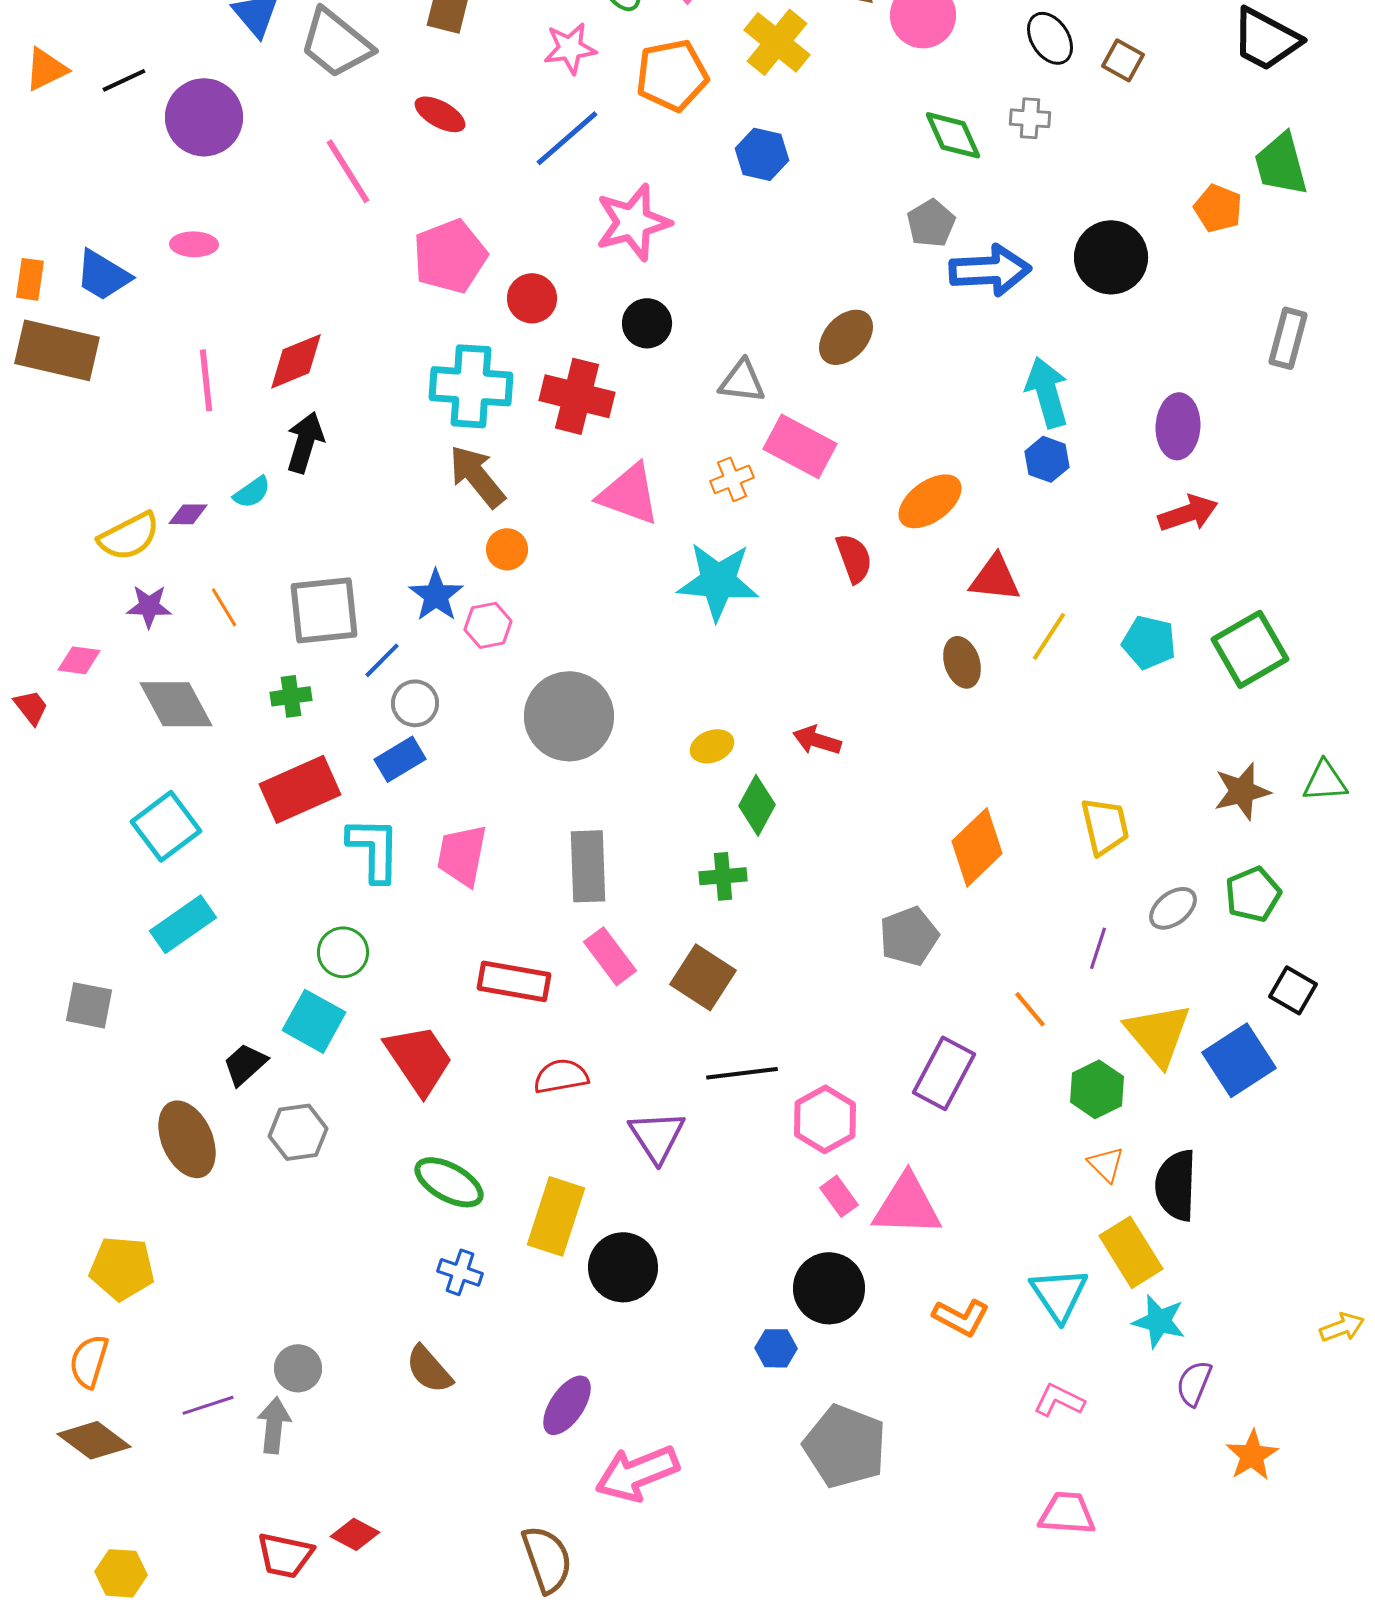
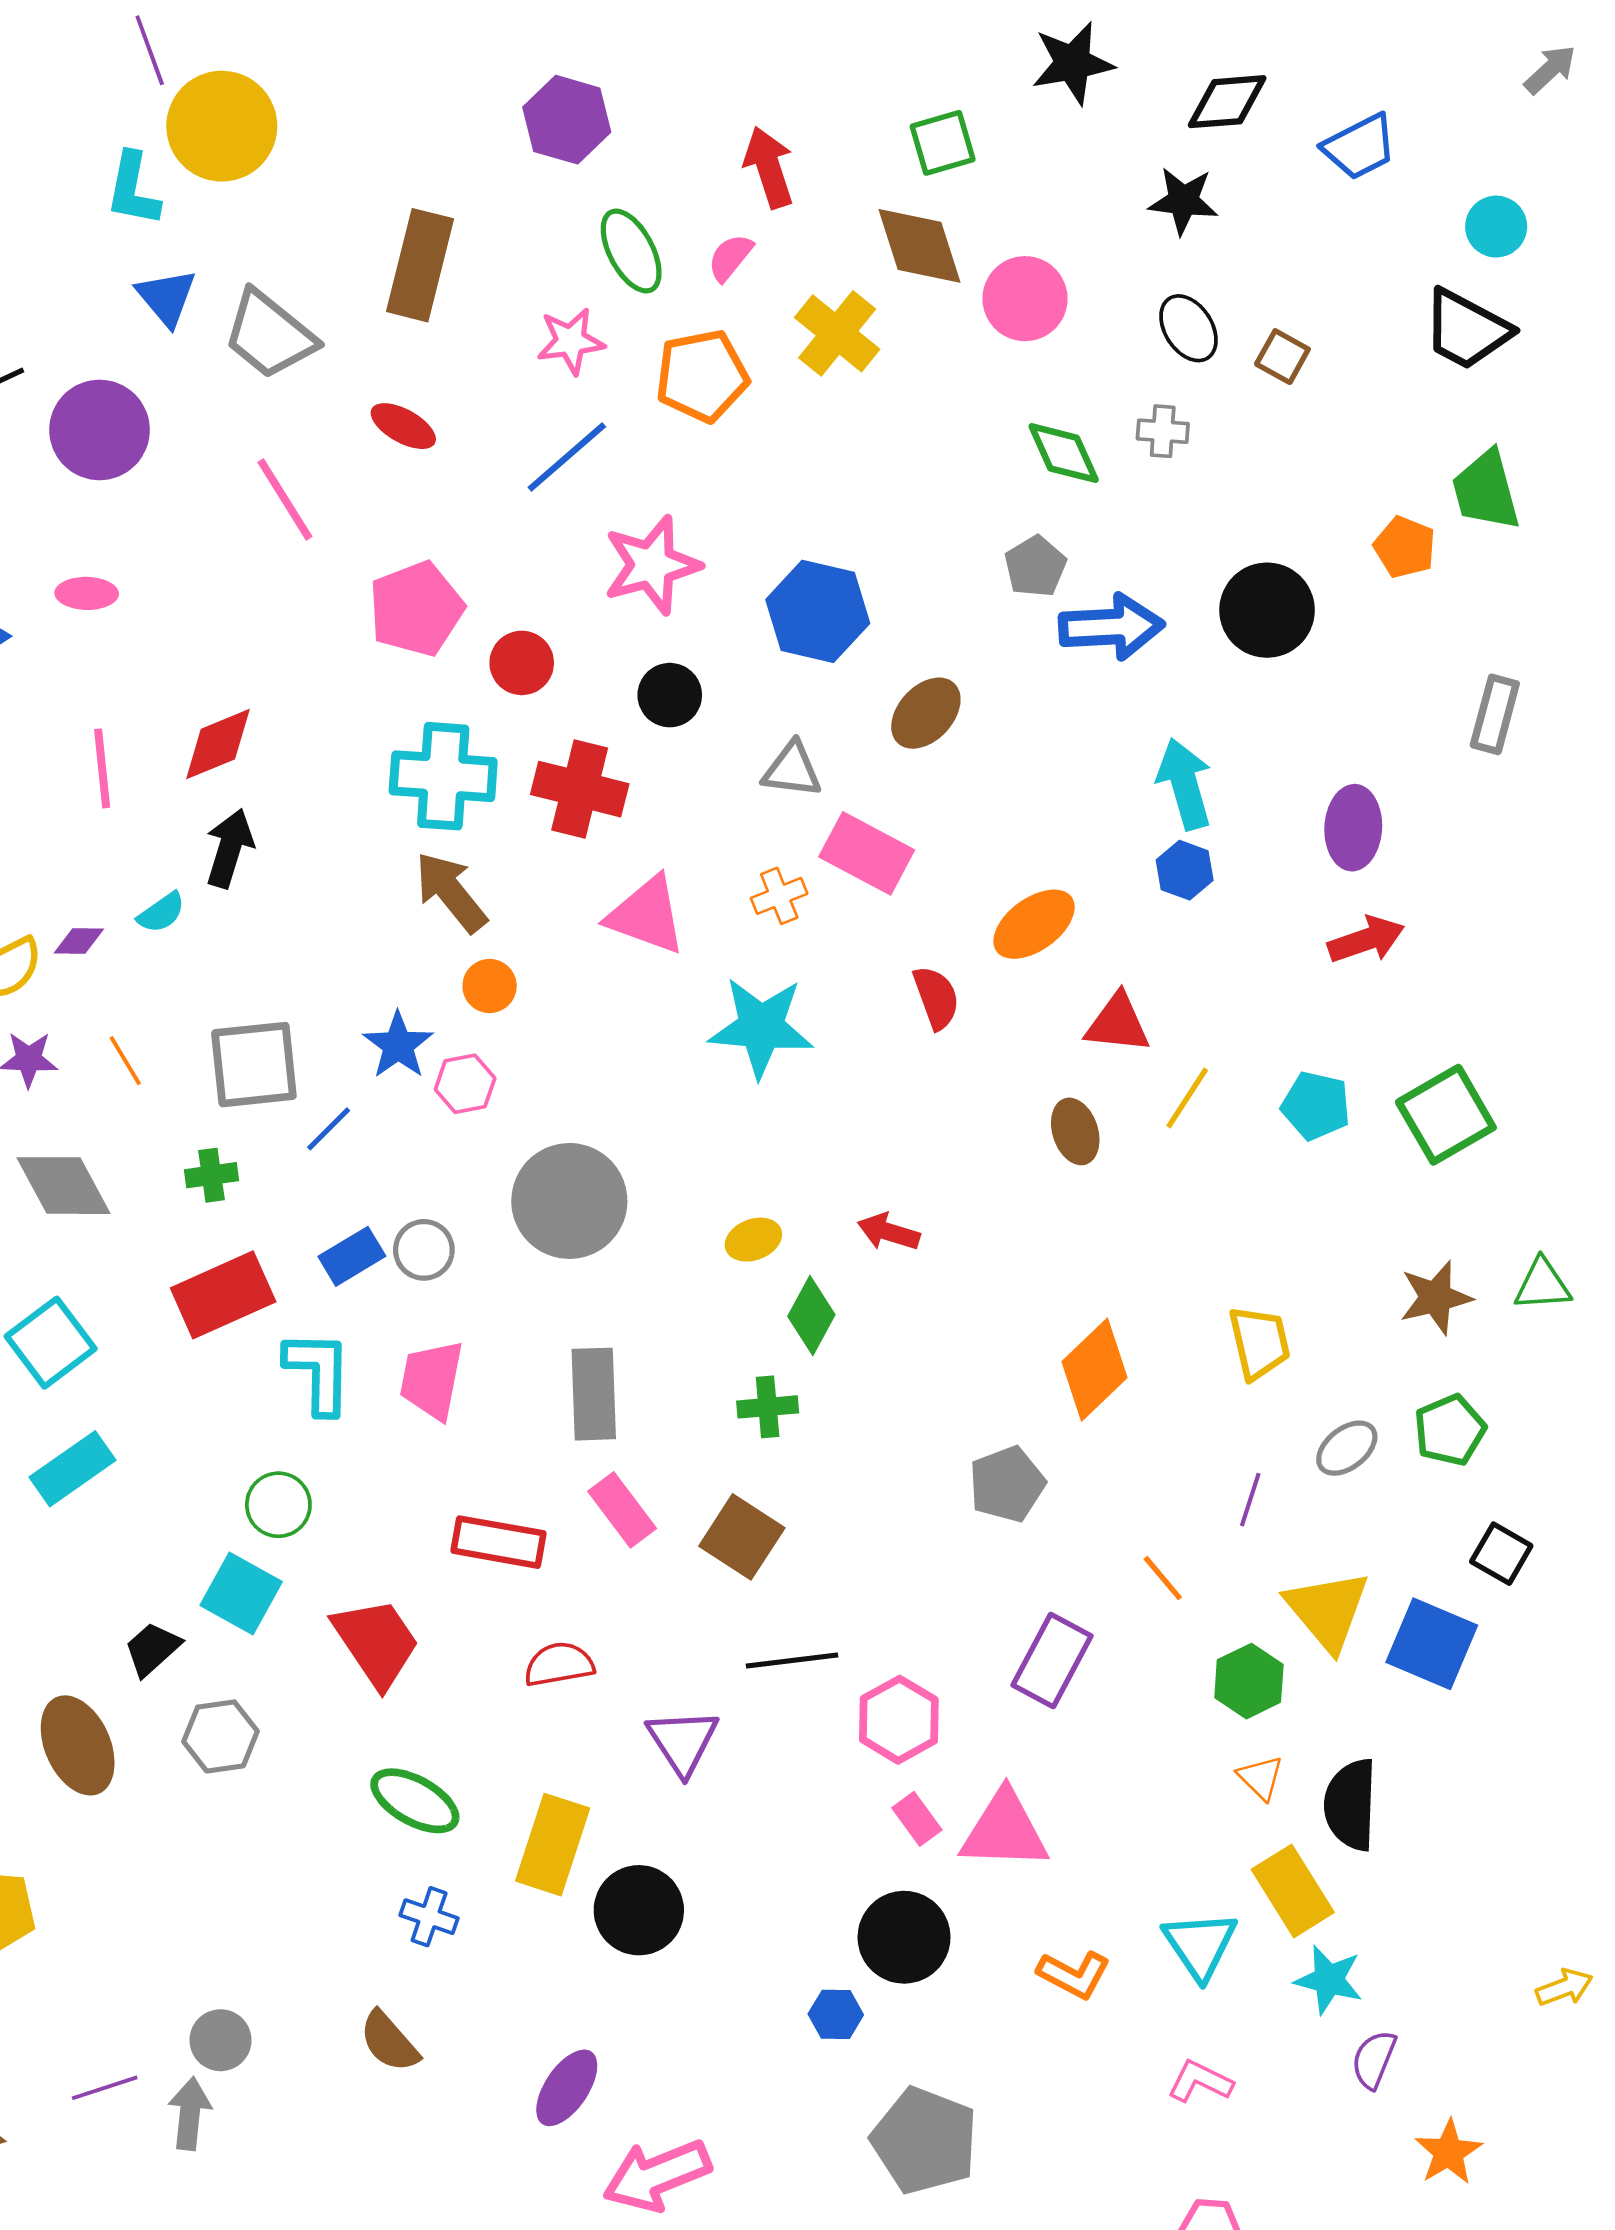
blue hexagon: (762, 154) -> (818, 611), moved, size x1.5
gray circle: (415, 703) -> (424, 1250), moved
blue square: (1239, 1060) -> (1432, 1644), turned -34

